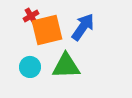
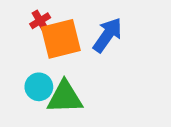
green triangle: (66, 66) -> (65, 97), moved

